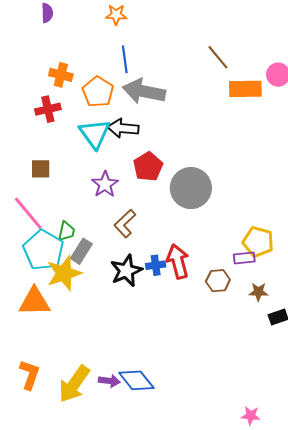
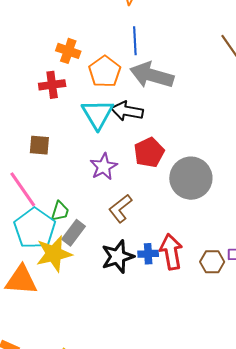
brown hexagon: (218, 281) -> (212, 262), moved

